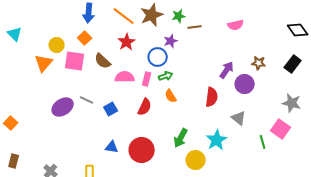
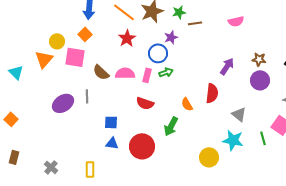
cyan triangle: (15, 34) -> (16, 72), moved
brown semicircle: (103, 61) -> (101, 72), moved
purple circle: (245, 84) -> (260, 80), moved
orange semicircle: (171, 96) -> (187, 104), moved
gray line: (87, 100) -> (87, 96), turned 64
red semicircle: (145, 107) -> (145, 103), turned 84
blue square: (111, 109) -> (111, 122), moved, turned 32
green arrow: (181, 138) -> (171, 126), moved
cyan star: (217, 140) -> (233, 140), moved, turned -30
yellow circle: (196, 160) -> (209, 157), moved

